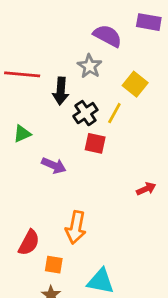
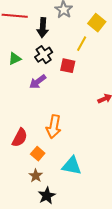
black cross: (85, 113) -> (44, 55), moved
purple arrow: (54, 165) -> (38, 82), turned 120
orange square: (54, 265) -> (38, 154), turned 32

